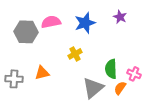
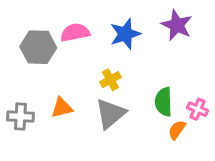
purple star: (120, 17) -> (177, 25), size x1.5
gray triangle: (93, 88) -> (110, 114), moved

